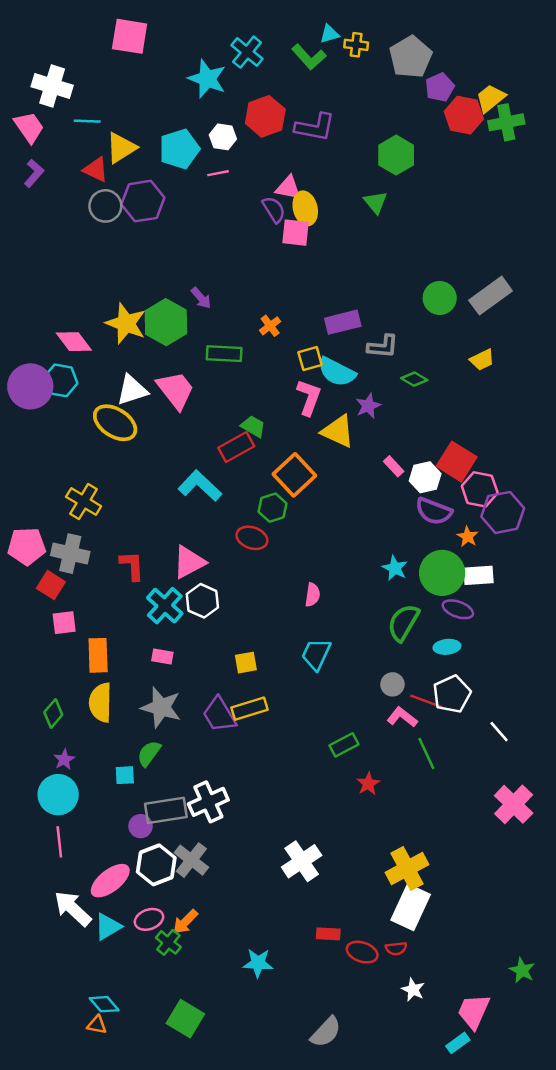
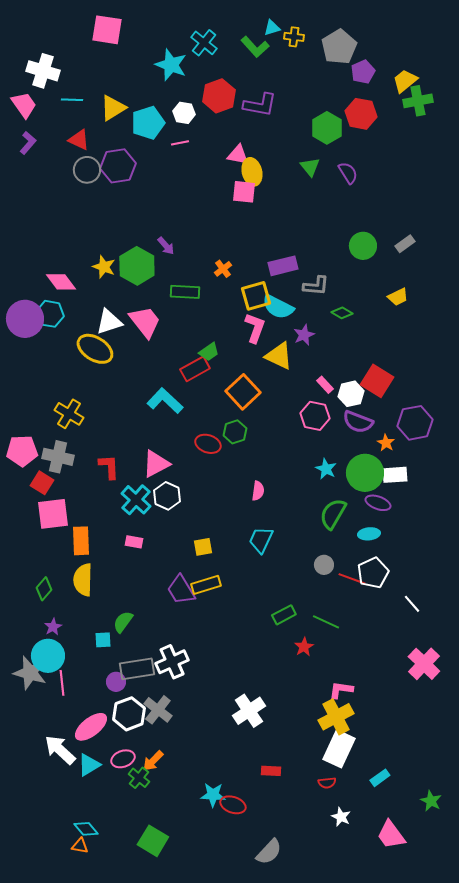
red hexagon: (464, 115) -> (361, 114), moved
yellow triangle: (121, 148) -> (113, 108), moved
purple semicircle: (274, 210) -> (348, 173), moved
gray rectangle: (491, 296) -> (405, 244), size x0.6
yellow star: (126, 323) -> (104, 267), size x0.7
yellow square: (310, 359) -> (256, 296), size x1.4
green trapezoid: (253, 426) -> (209, 352), turned 115
pink hexagon: (480, 489) -> (315, 416), moved
green hexagon: (273, 508) -> (235, 432), moved
pink square: (64, 623) -> (53, 514), size x1.6
gray star: (161, 707) -> (30, 673), moved
pink L-shape: (402, 717) -> (341, 690), moved, turned -30
green line: (426, 753) -> (326, 622), moved, turned -40
pink line: (59, 842) -> (62, 683), moved
red ellipse: (362, 952) -> (233, 805), moved
pink trapezoid: (474, 1011) -> (391, 835), turned -60
cyan rectangle: (458, 1043) -> (380, 778), moved

